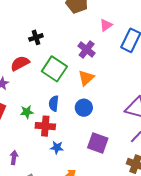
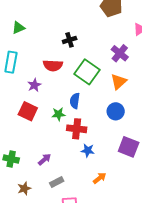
red semicircle: (20, 63) -> (53, 65), turned -150
blue semicircle: (54, 103) -> (75, 101), moved
purple arrow: (14, 157) -> (44, 159), turned 40

